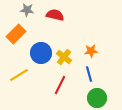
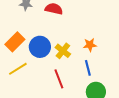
orange rectangle: (16, 34) -> (15, 42), moved
red line: (60, 85) -> (59, 79), turned -48

